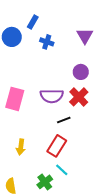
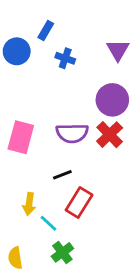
purple circle: (81, 72) -> (112, 100), size x1.5
black line: (64, 120) -> (62, 175), moved
cyan line: (62, 170) -> (49, 223), moved

